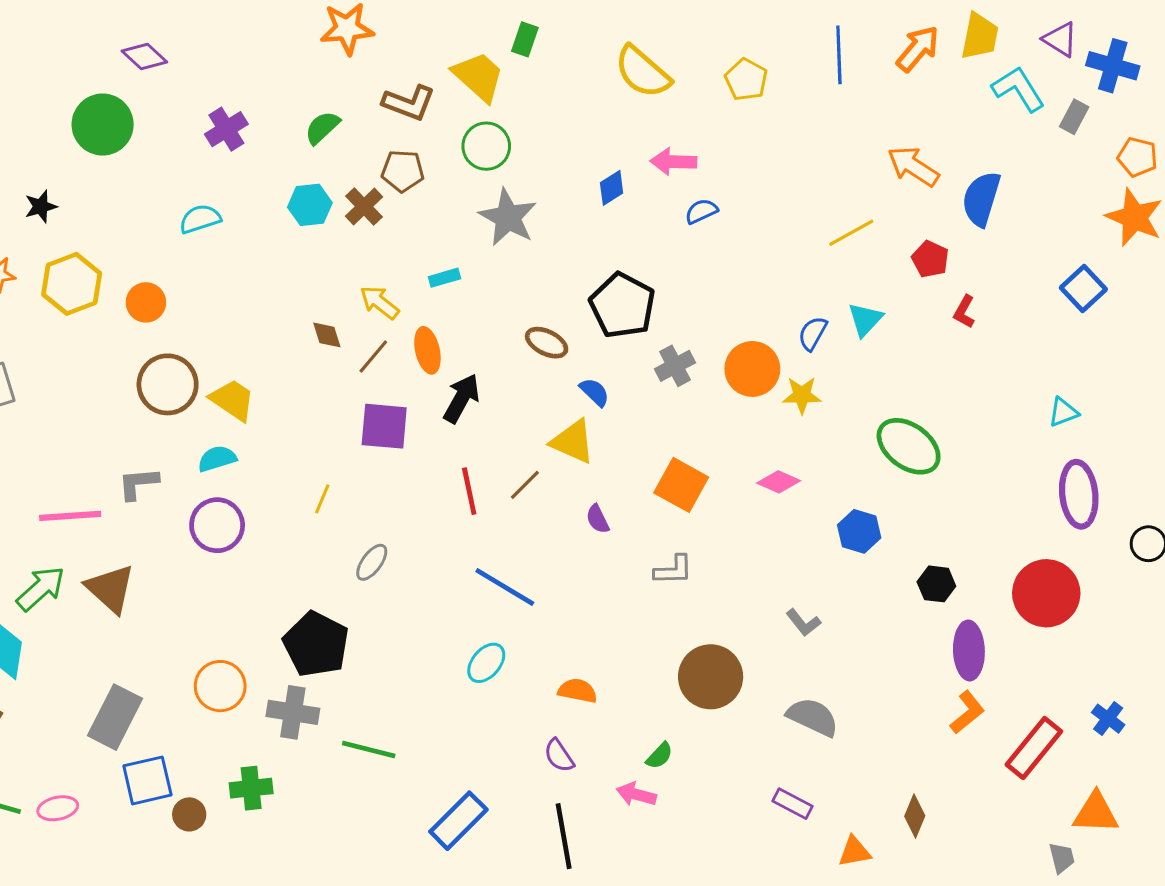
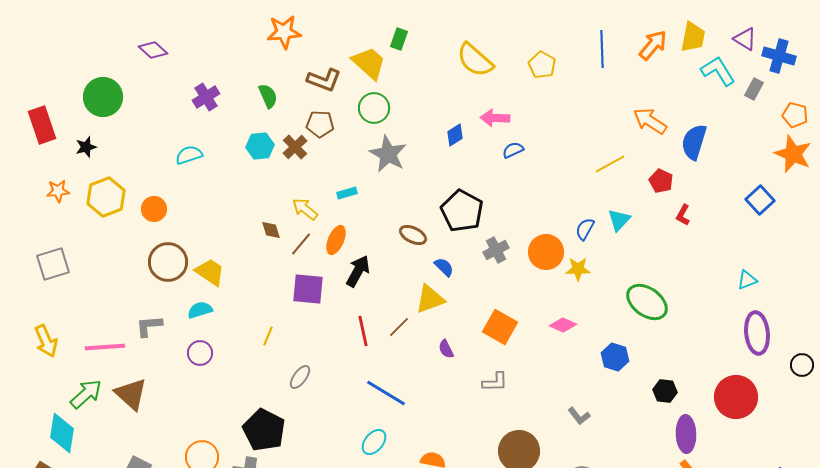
green circle: (103, 125) -> (103, 97), moved
green semicircle: (322, 128) -> (268, 96), turned 110
orange ellipse: (427, 350) -> (336, 240), turned 36
yellow triangle: (573, 442) -> (430, 299), turned -44
purple circle: (217, 525) -> (200, 353), size x0.7

